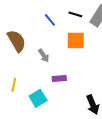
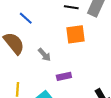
blue line: (50, 20) -> (26, 18), moved

